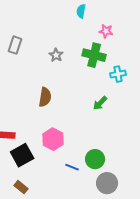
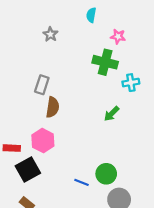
gray rectangle: (15, 45) -> (42, 85), moved
gray star: (56, 55) -> (50, 34), moved
pink hexagon: (53, 139) -> (43, 141), moved

